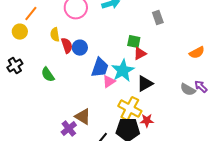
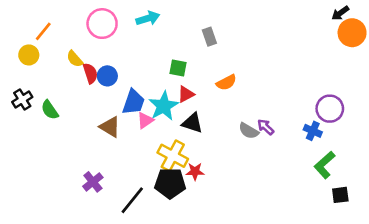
yellow semicircle: (55, 35) -> (75, 59), turned -32
orange semicircle: (197, 53) -> (226, 82), moved
red triangle: (140, 54) -> (186, 94), moved
green semicircle: (48, 75) -> (50, 110), moved
black triangle: (145, 84) -> (192, 123), turned 48
brown triangle: (83, 117) -> (110, 127), moved

